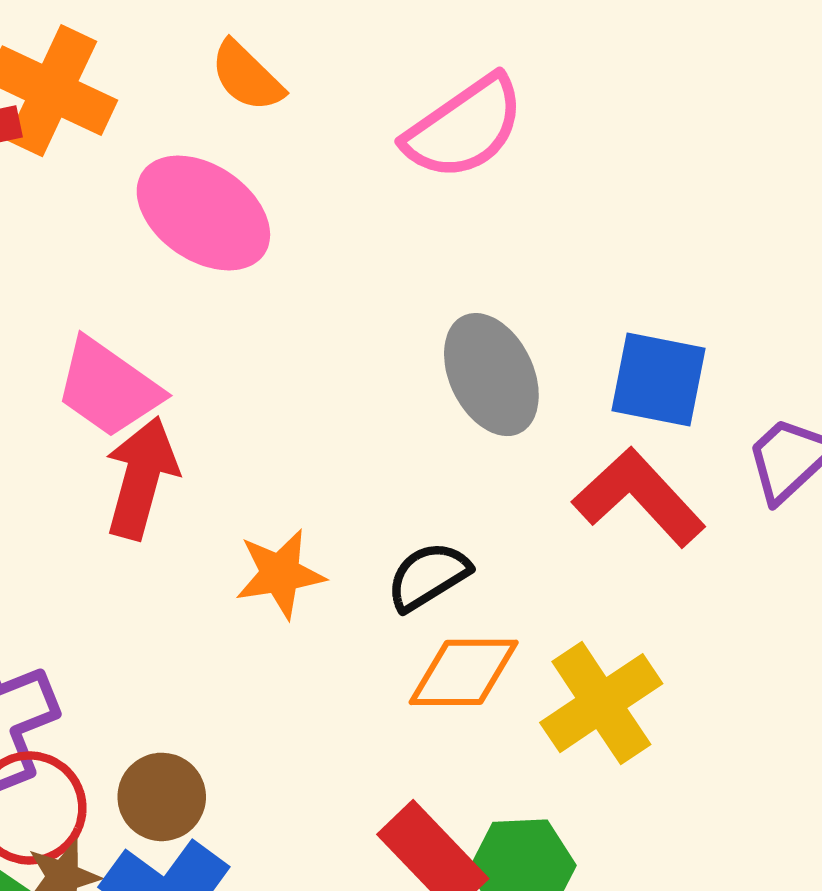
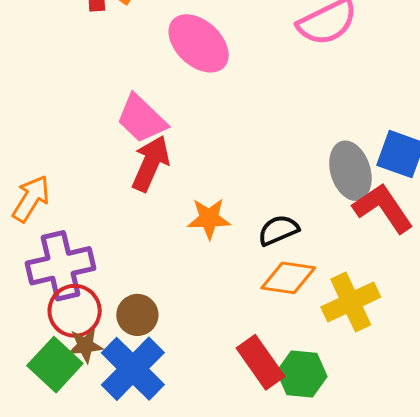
gray ellipse: (491, 375) -> (350, 171), moved

